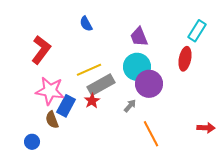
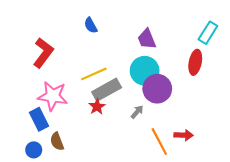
blue rectangle: (66, 106) -> (39, 119), moved, turned -55
brown semicircle: (52, 120) -> (57, 141), moved
red arrow: (206, 128) -> (184, 135), moved

